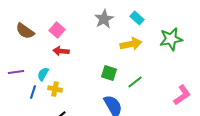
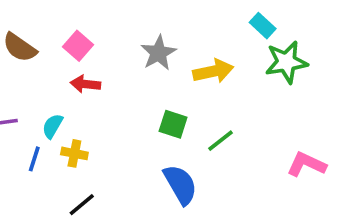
cyan rectangle: (137, 18) -> (263, 26), moved
gray star: (104, 19) -> (158, 53), moved
pink L-shape: (182, 95) -> (306, 164), turned -120

